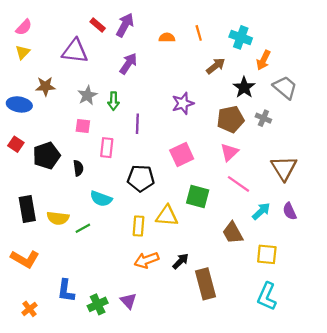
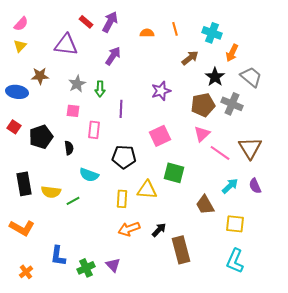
gray cross: (263, 118) -> (232, 104), size x1.5
pink line: (238, 184) -> (220, 153), moved

